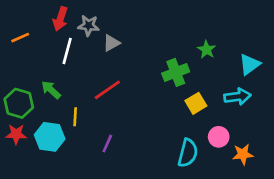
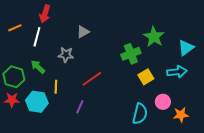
gray star: (89, 25) -> (66, 55), moved
green star: (207, 50) -> (154, 37), size x1.5
white line: (67, 51) -> (37, 37), moved
red line: (107, 90) -> (92, 79), moved

